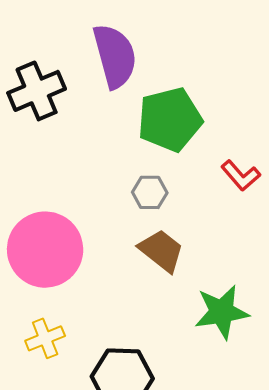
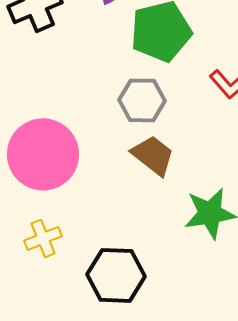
gray hexagon: (150, 192) -> (142, 100), size x1.4

